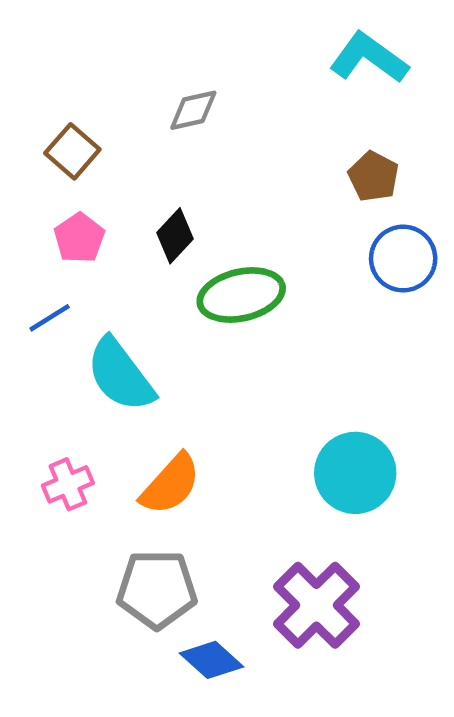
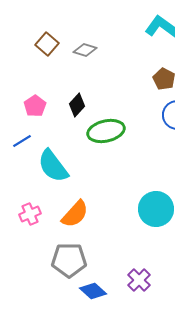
gray diamond: (193, 110) -> (85, 50), turned 30
brown square: (72, 151) -> (47, 44), moved
purple cross: (316, 605) -> (139, 280), moved, size x0.6

